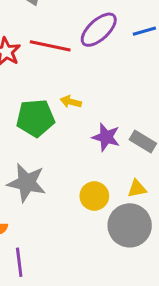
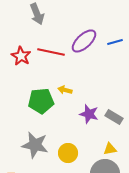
yellow circle: (94, 196) -> (68, 153), moved

